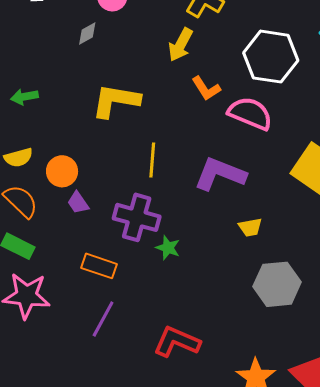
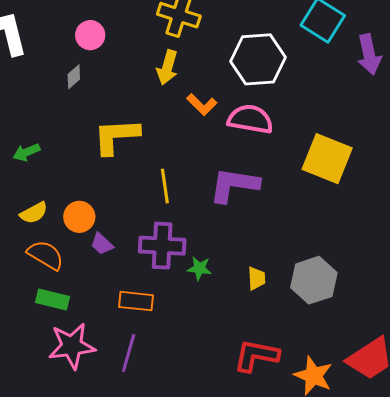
yellow trapezoid: (250, 227) -> (256, 278), moved, turned -70
purple line: (103, 319) -> (129, 353), moved
red L-shape: (177, 342) -> (256, 356), moved

